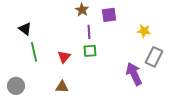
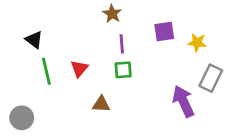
purple square: (109, 15) -> (164, 32), moved
red triangle: (64, 57) -> (79, 69), moved
brown triangle: (62, 87) -> (101, 104), moved

